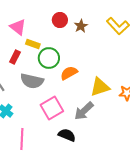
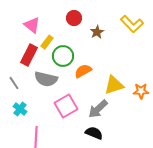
brown star: (81, 26) -> (97, 32), moved
yellow rectangle: (33, 44) -> (47, 42), turned -72
red rectangle: (15, 57) -> (29, 55), size x1.5
black semicircle: (67, 135) -> (94, 133), moved

